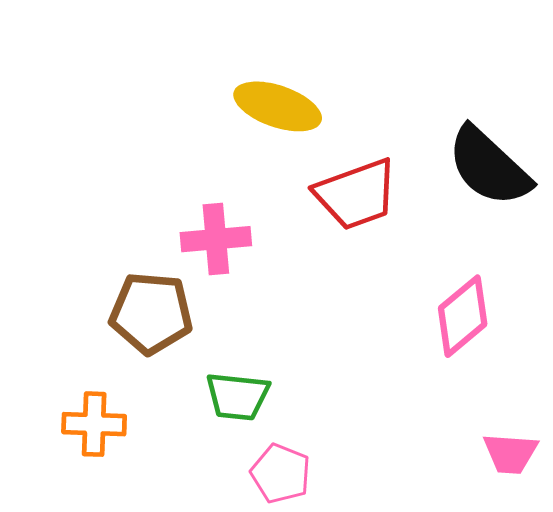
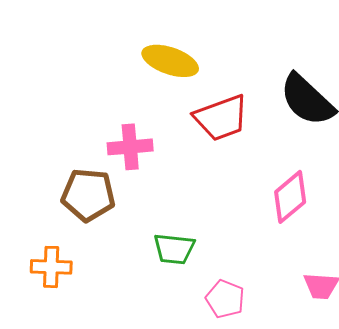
green trapezoid: (237, 396) -> (174, 249), moved
pink pentagon: (281, 473) -> (225, 299), moved

